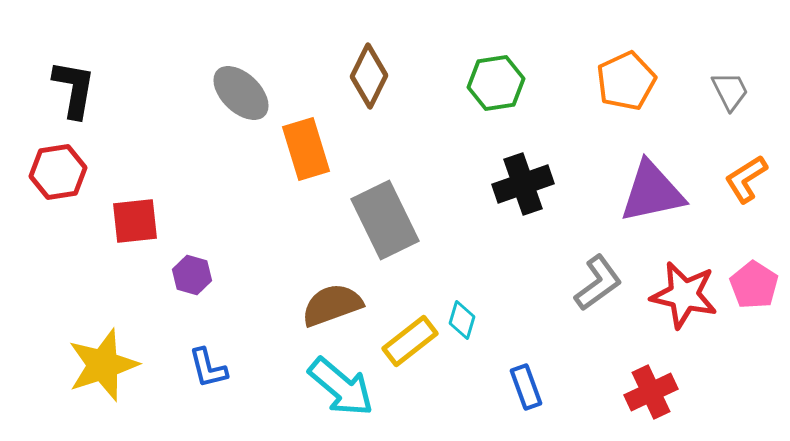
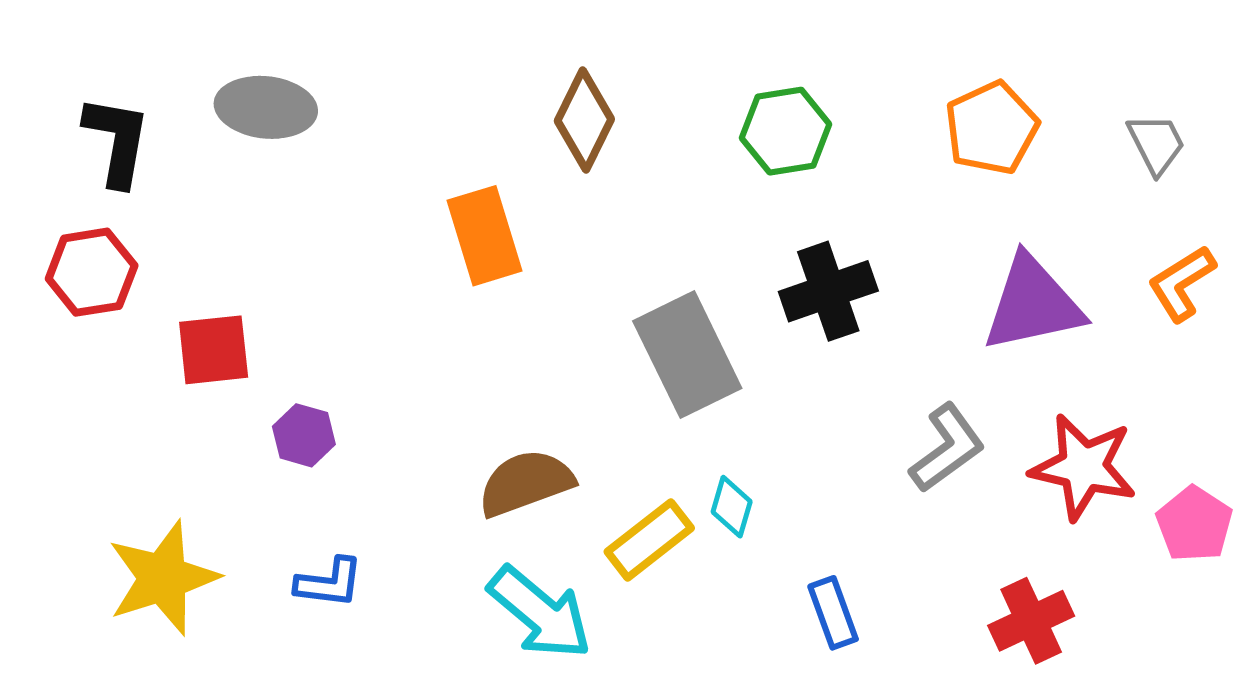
gray ellipse: (241, 93) -> (266, 107), moved, turned -38
gray rectangle: (385, 220) -> (687, 355), moved
pink pentagon: (754, 285) -> (1194, 524), moved
blue L-shape: (208, 368) -> (329, 583), turned -69

